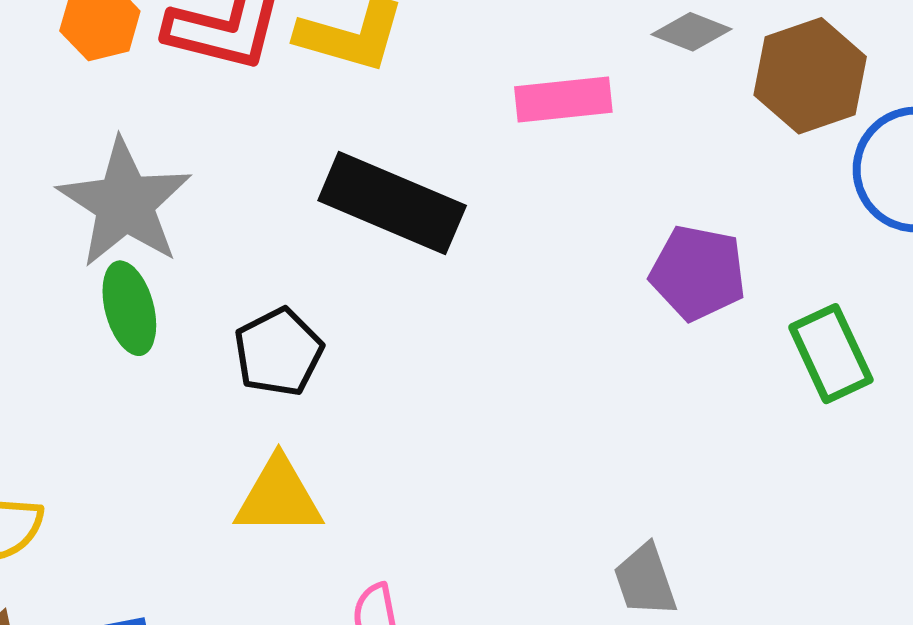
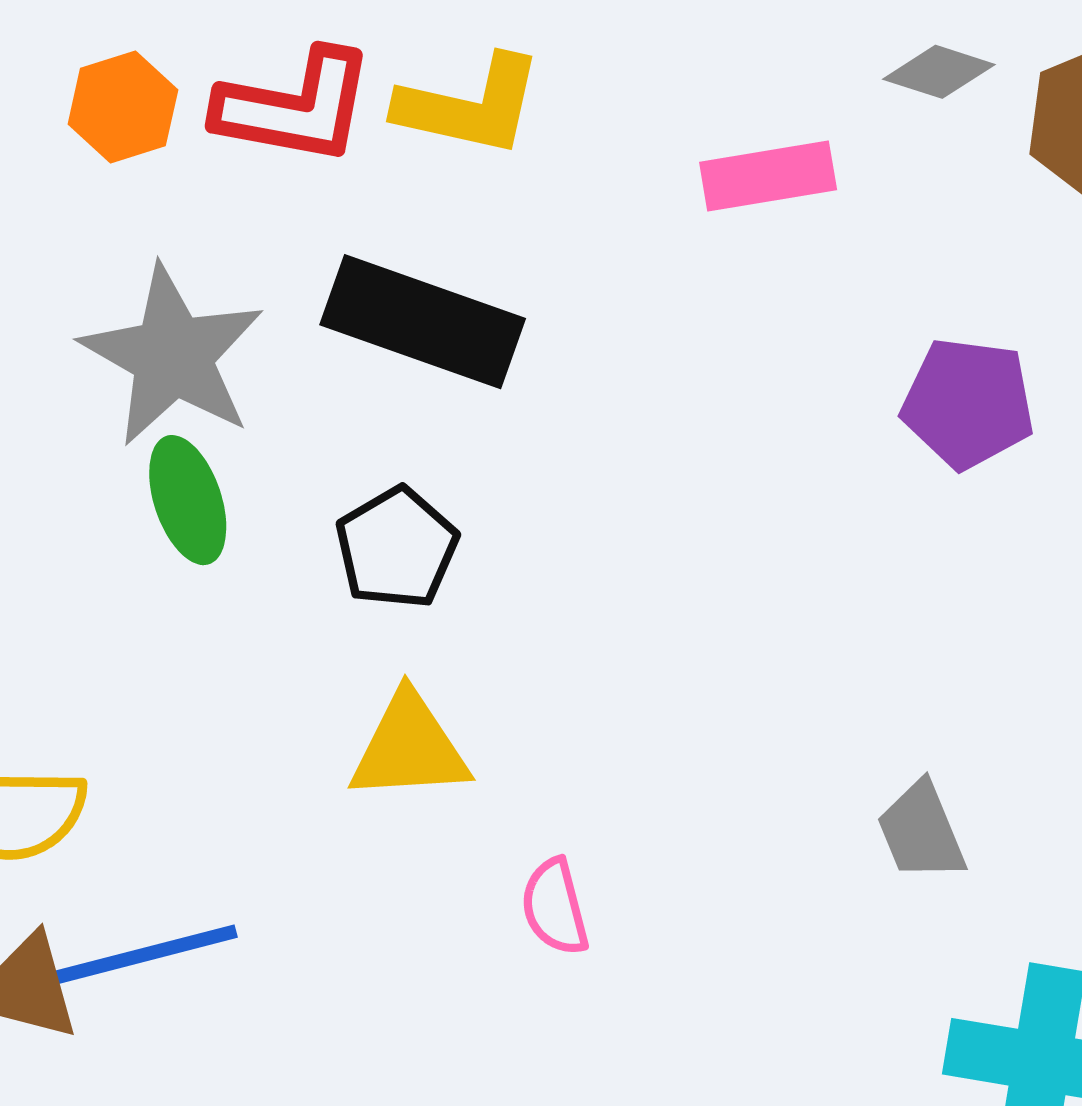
black rectangle: (392, 203) -> (423, 322), moved

